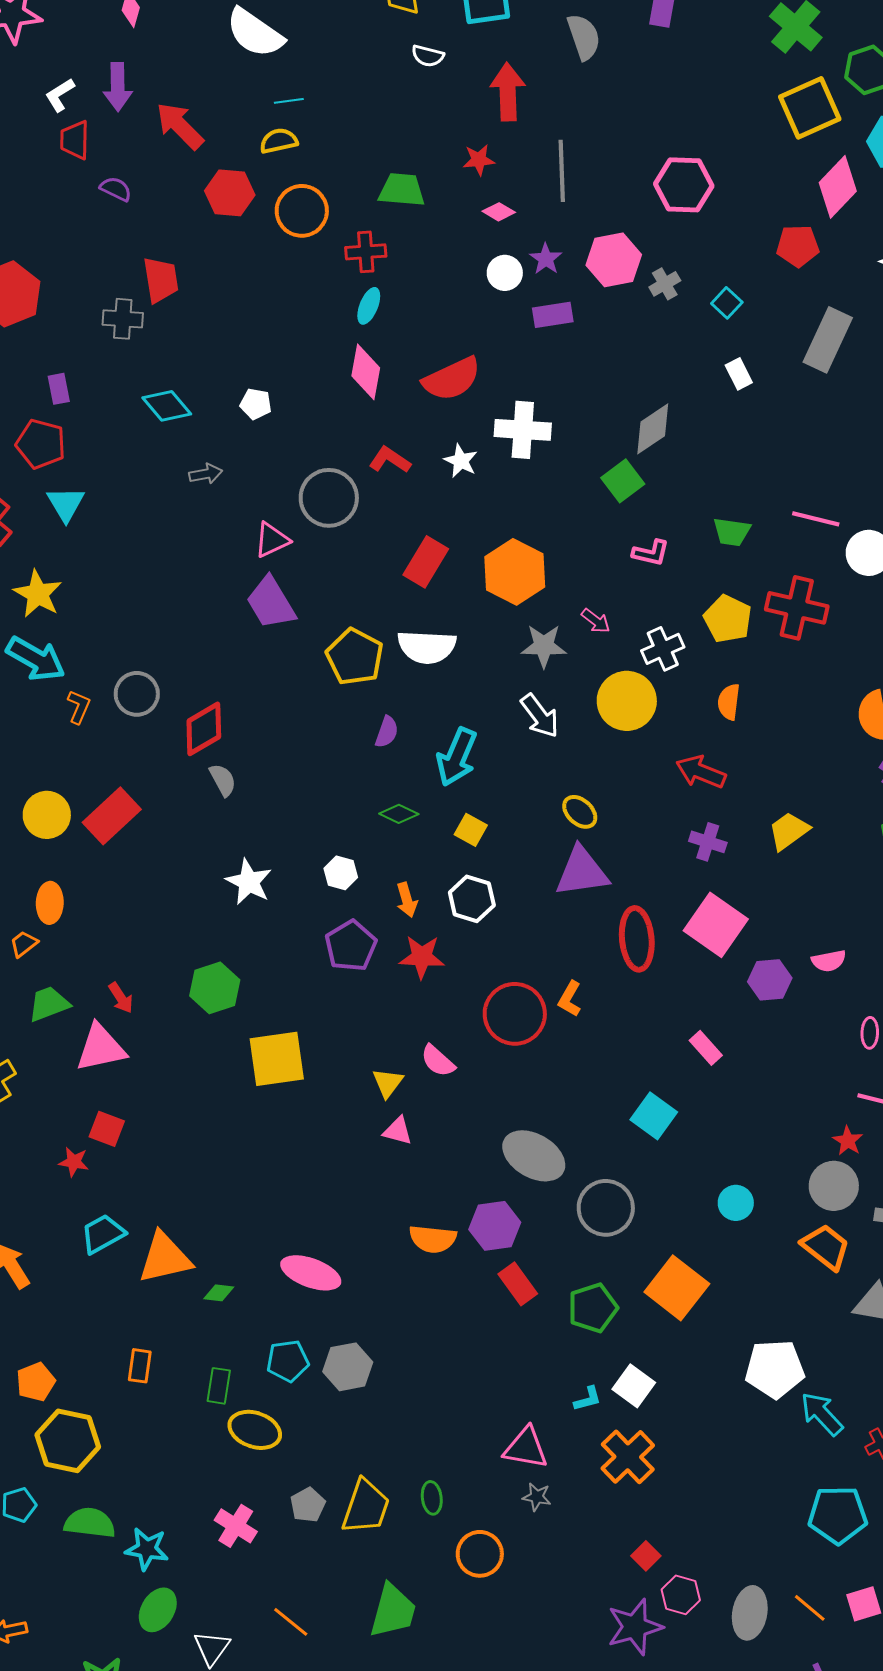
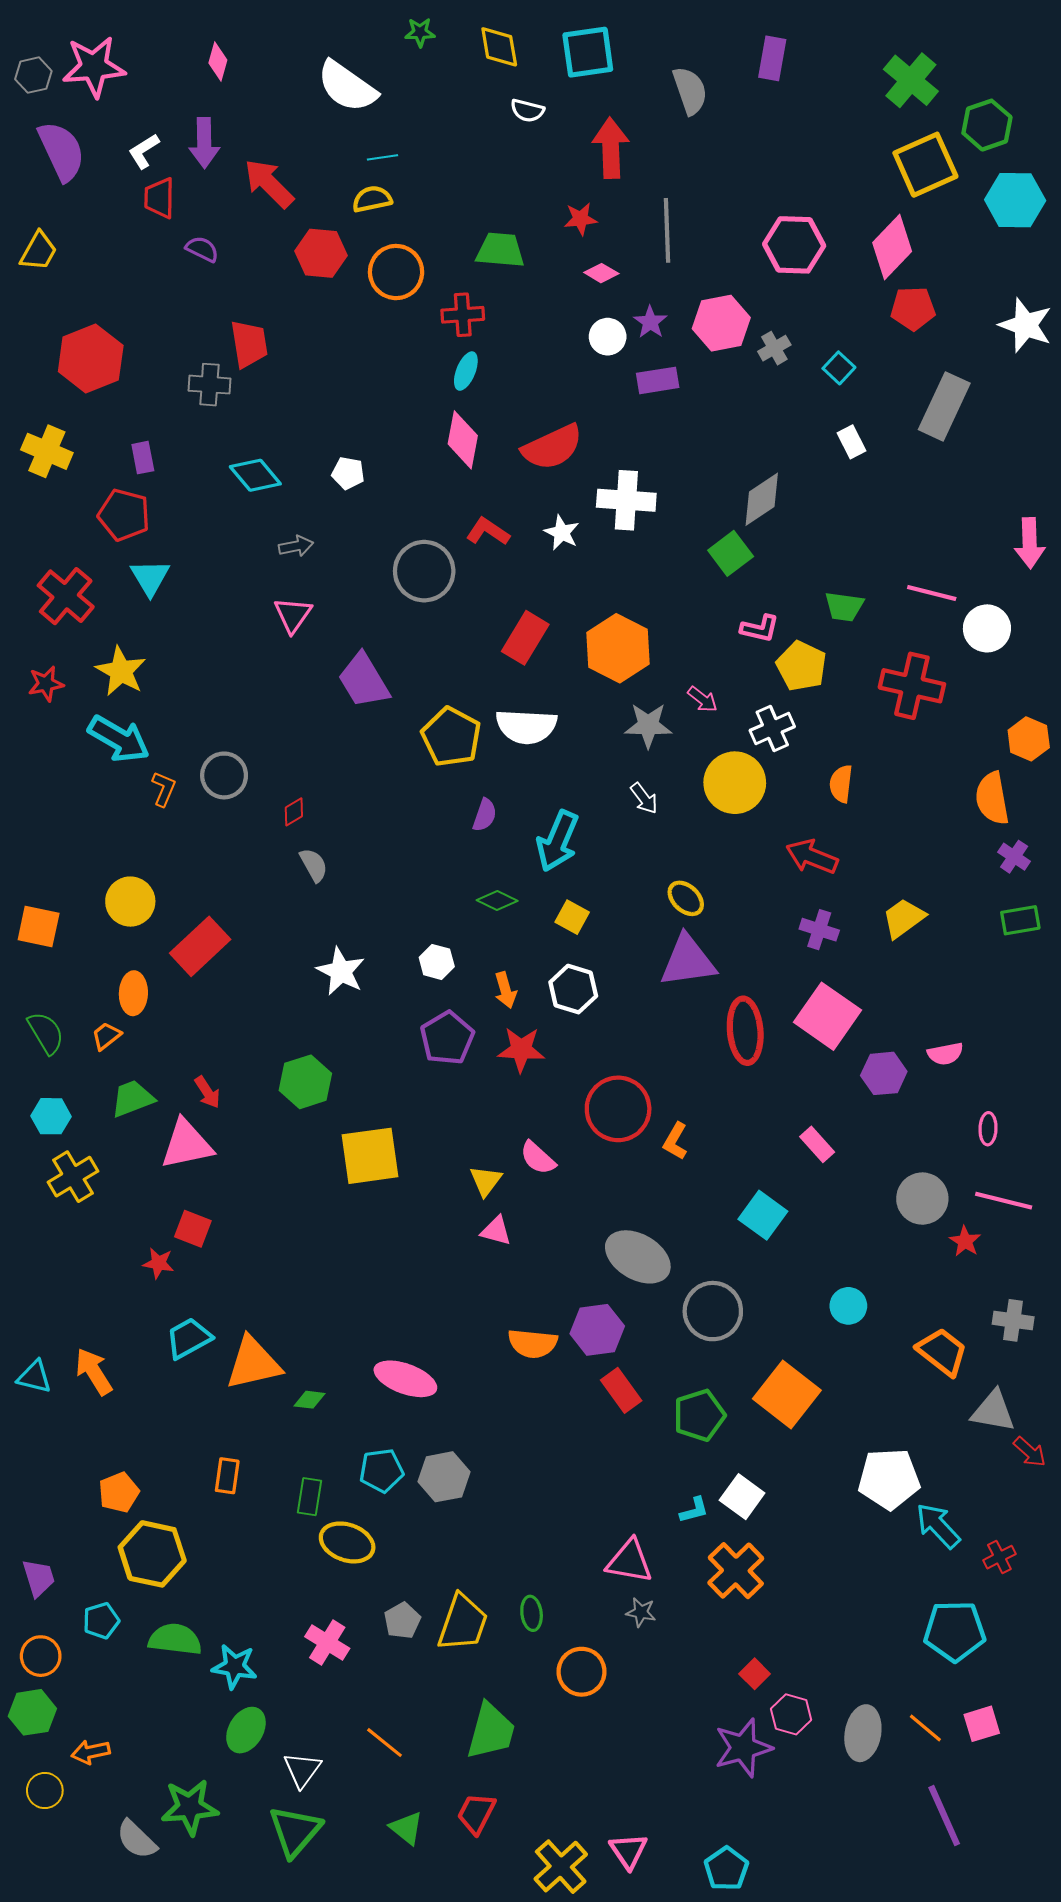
pink diamond: (838, 187) -> (892, 247), moved
pink triangle: (272, 540) -> (293, 615), moved, turned -30
yellow pentagon: (728, 619) -> (801, 666), moved
white arrow: (540, 716) -> (644, 798), size x0.7
red diamond: (204, 729) -> (294, 812), size x0.5
red rectangle: (112, 816) -> (200, 946), moved
orange L-shape: (570, 999) -> (675, 1141), moved
gray circle: (834, 1186) -> (922, 1199), moved

